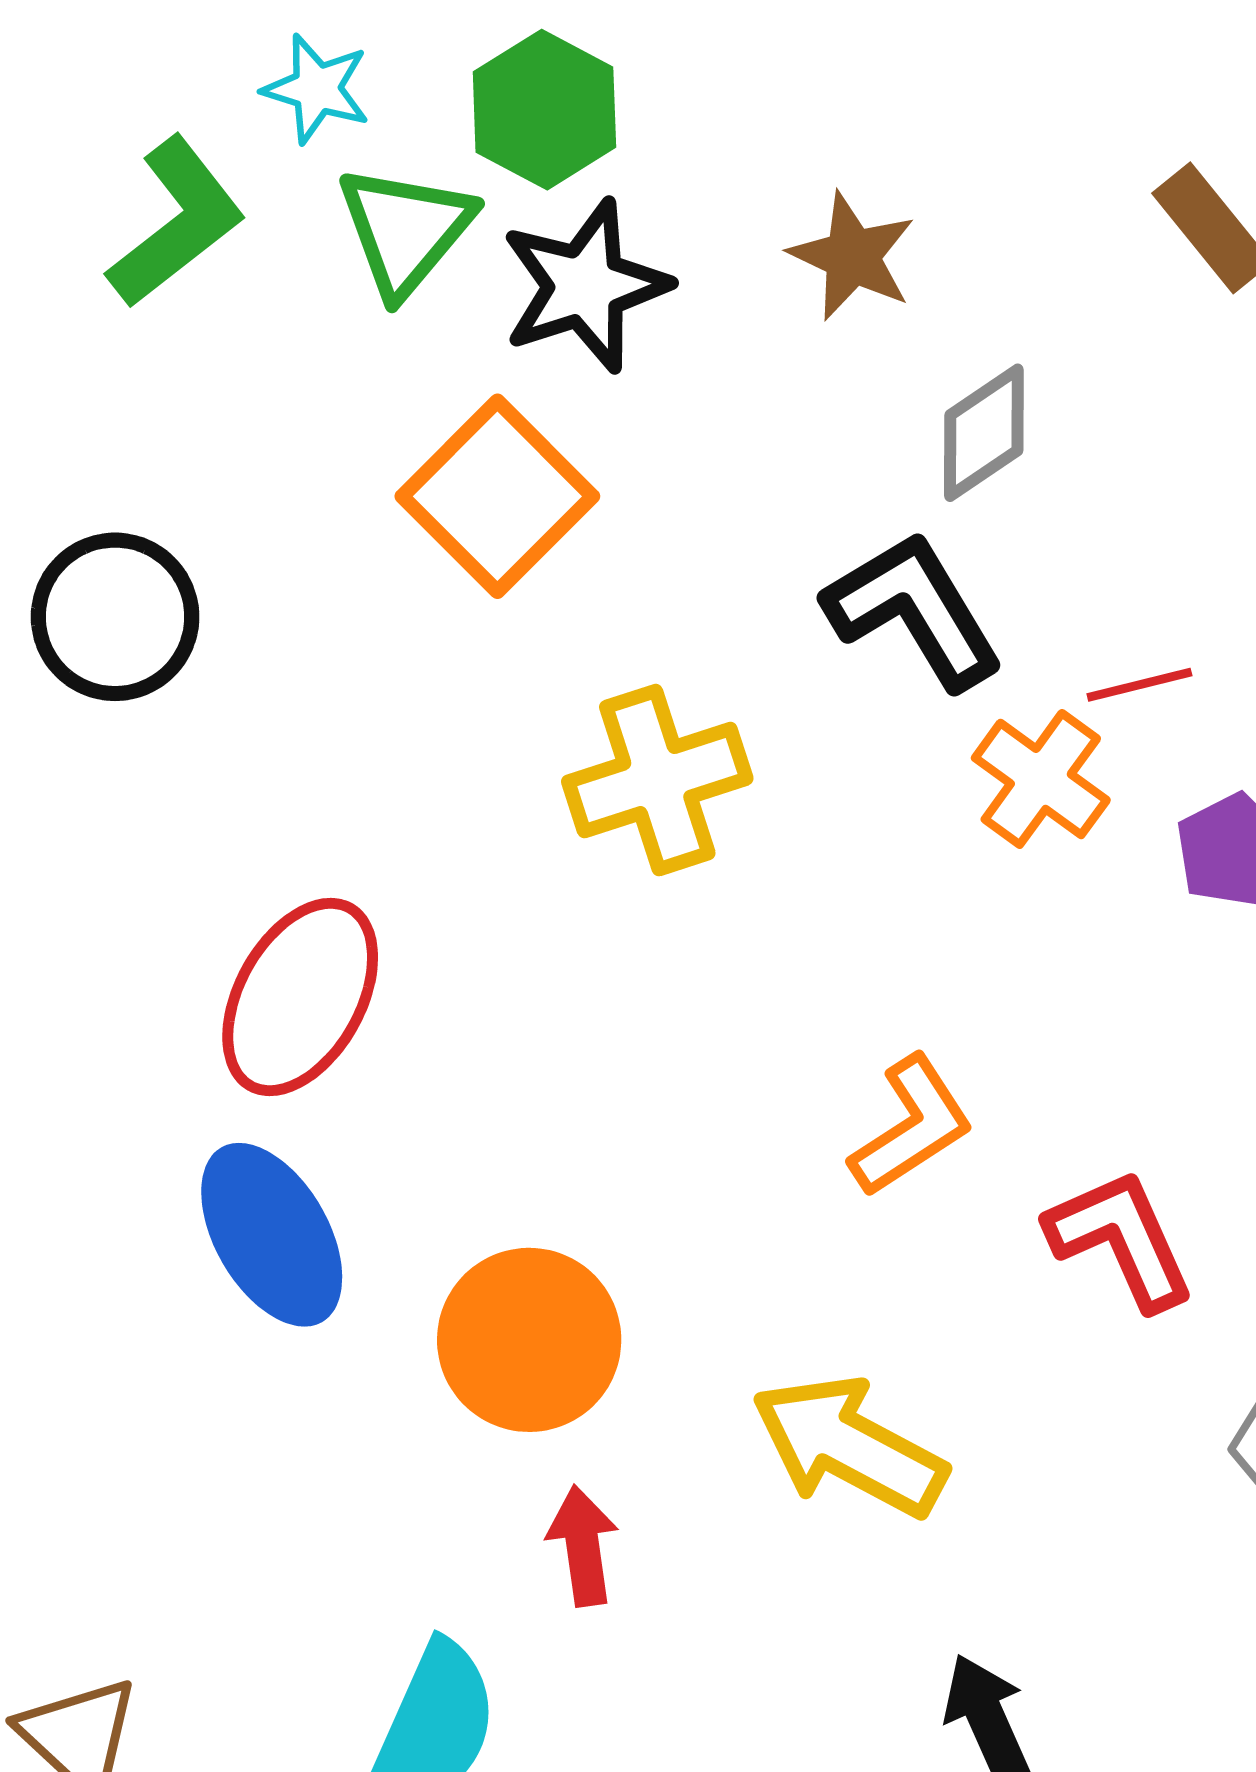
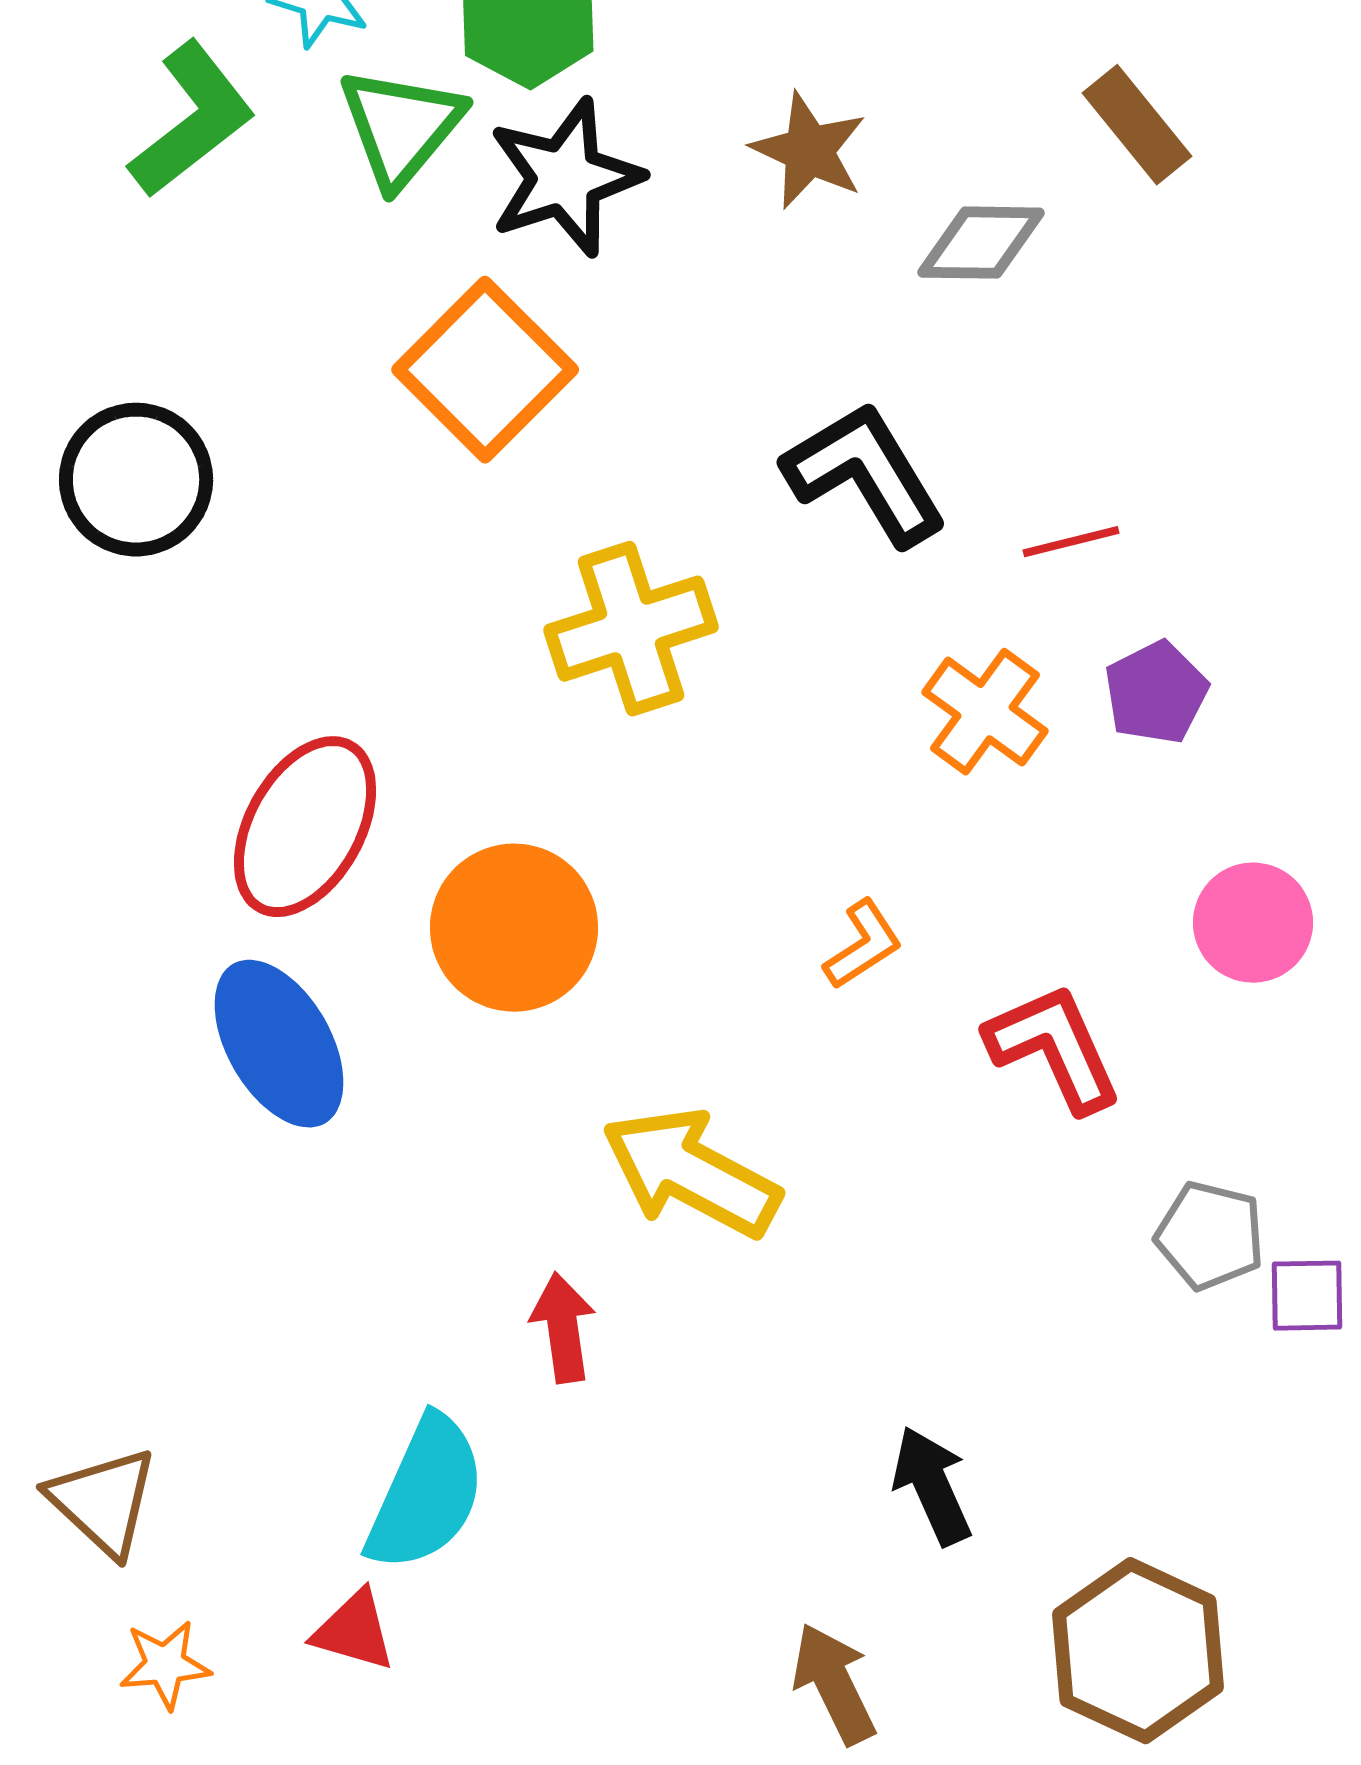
gray diamond: (984, 433) -> (981, 243), moved, turned 35
orange cross: (1041, 779) -> (985, 712), moved
orange L-shape: (912, 1126) -> (863, 945), size x0.7
orange circle: (529, 1340) -> (514, 928), moved
yellow arrow: (849, 1446) -> (691, 1173), moved

